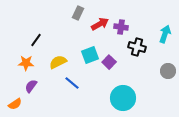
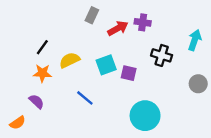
purple cross: (121, 27) -> (143, 22), moved
yellow semicircle: (58, 62) -> (69, 60), moved
purple square: (109, 62) -> (129, 73), turned -32
orange star: (26, 63) -> (42, 73), moved
purple semicircle: (31, 86) -> (36, 101), turned 96

